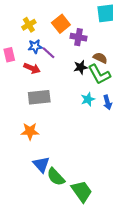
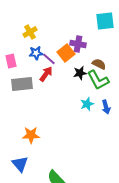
orange square: (61, 24) -> (66, 53), moved
red arrow: (32, 68) -> (46, 74), moved, turned -77
gray rectangle: (39, 97) -> (22, 84), moved
blue triangle: (41, 164) -> (20, 164), moved

